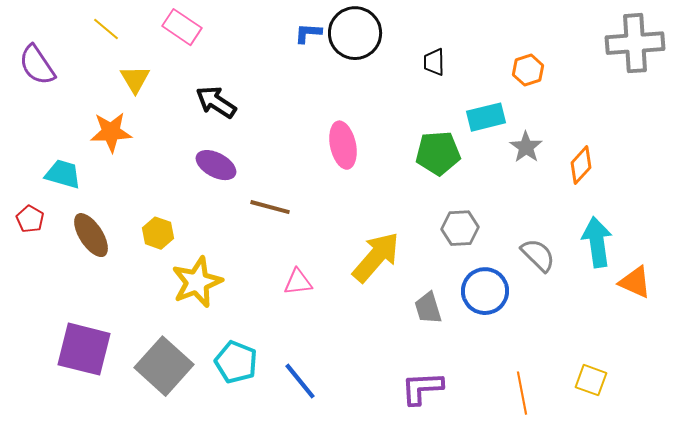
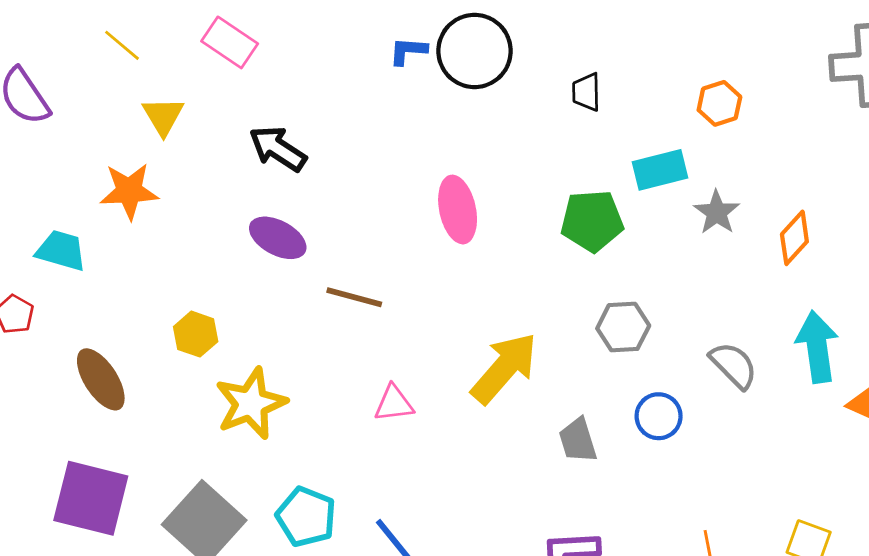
brown ellipse: (91, 235) -> (101, 379), moved
blue circle: (485, 291) -> (659, 416), size x0.7

